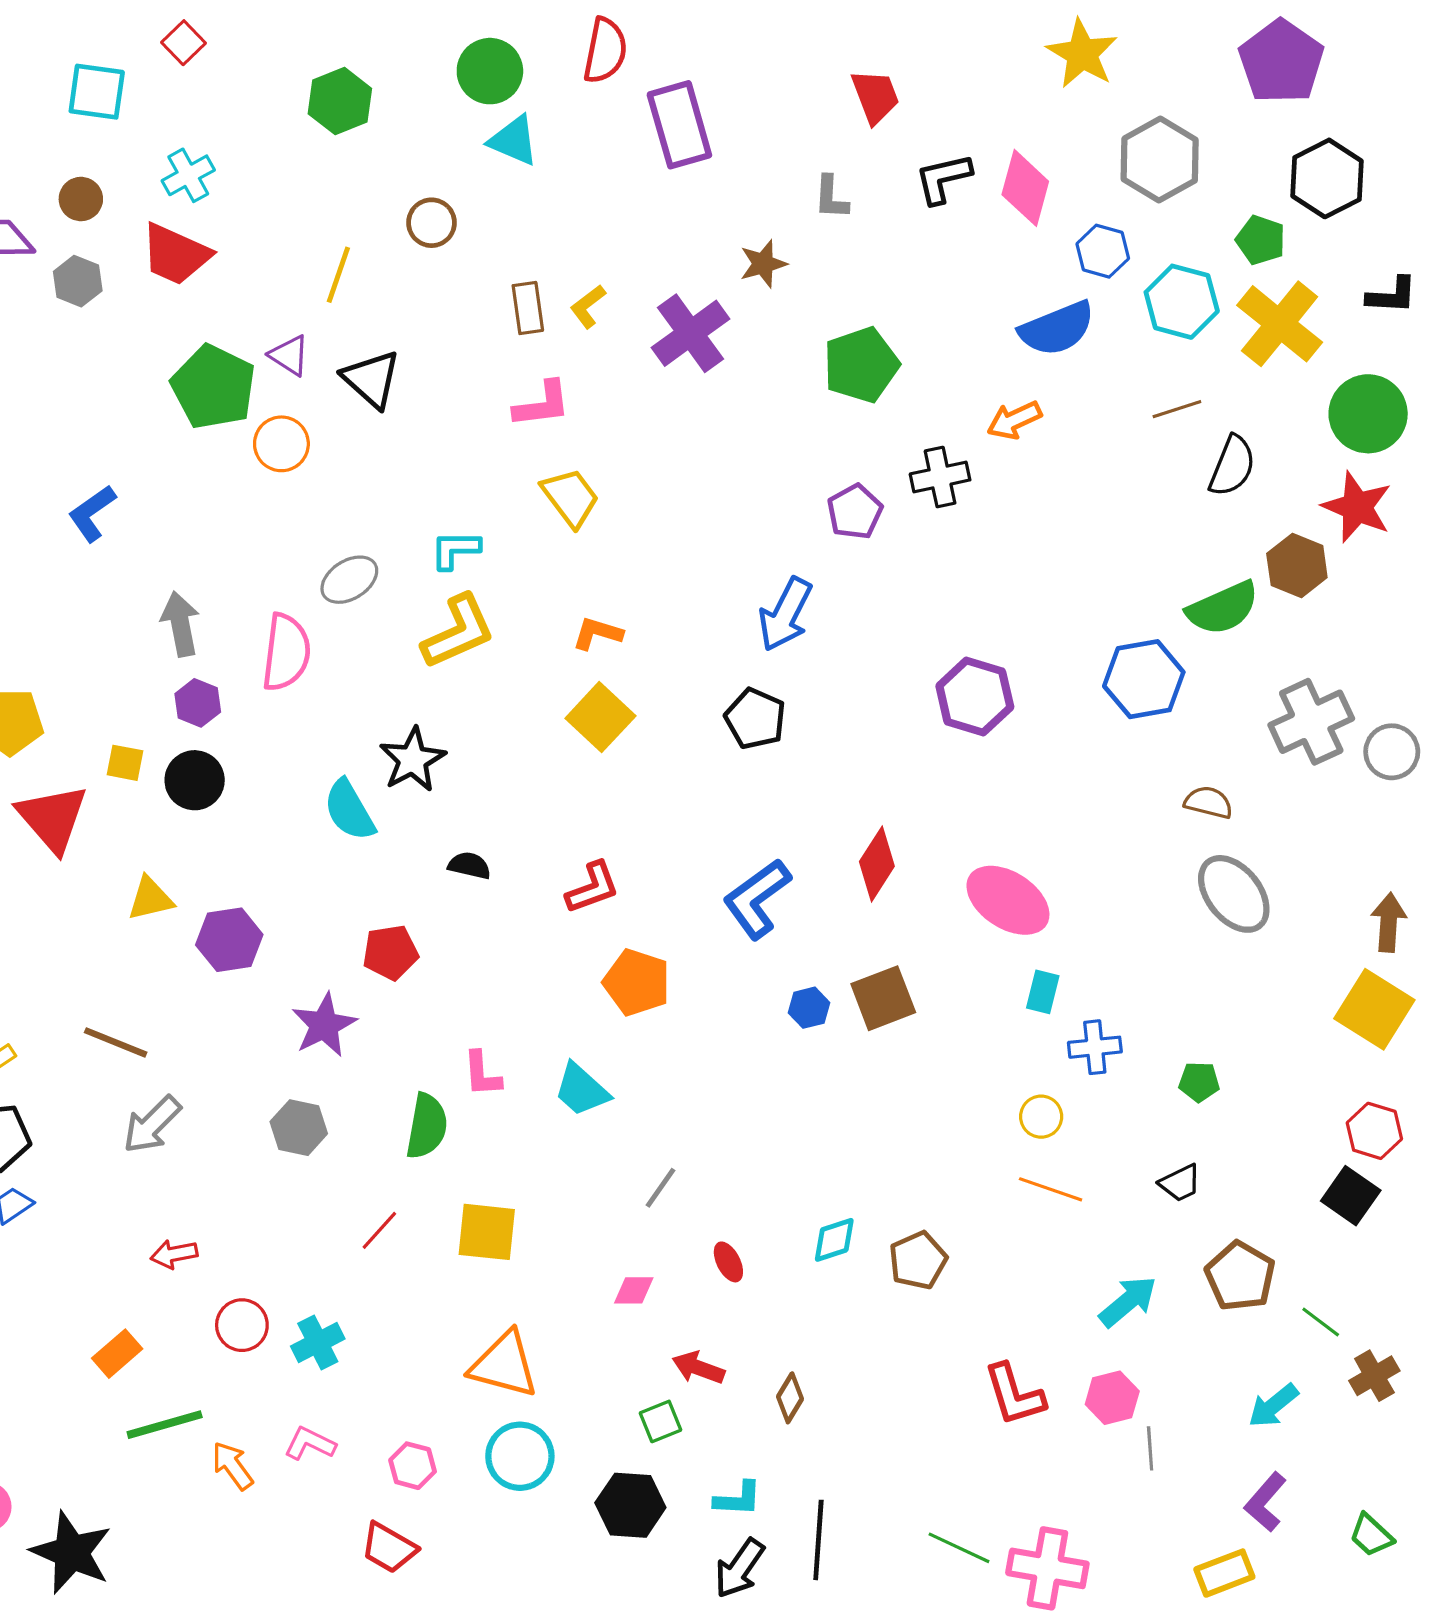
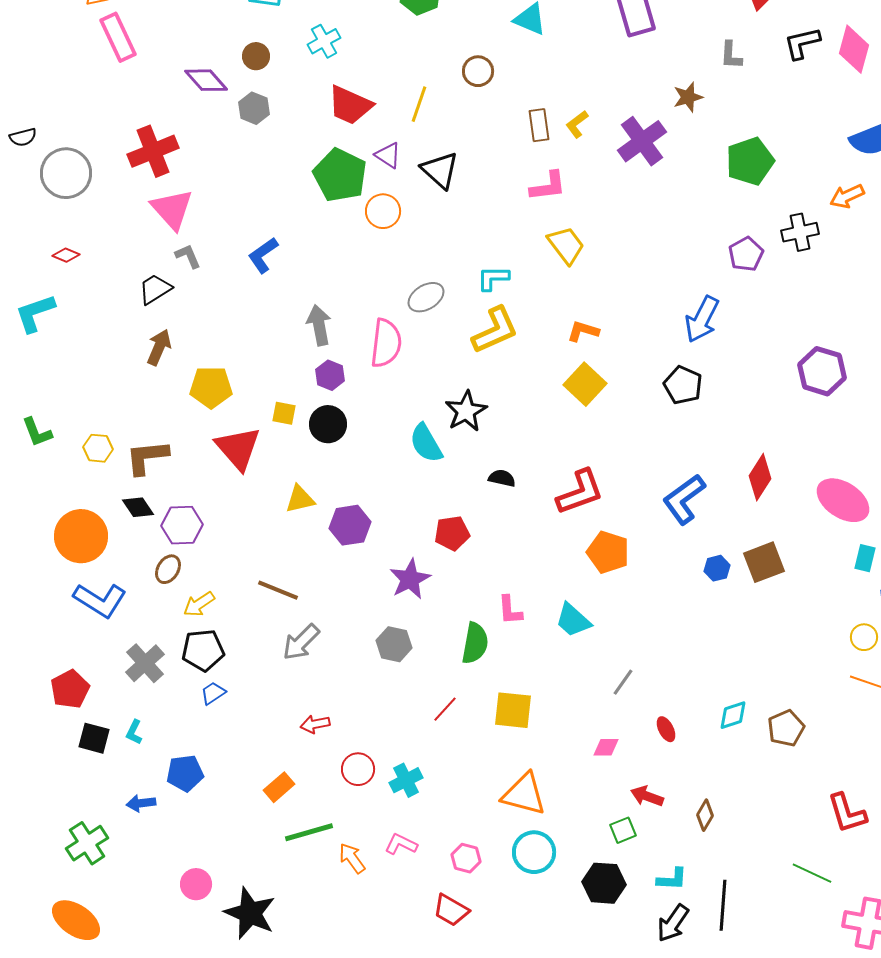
red trapezoid: (176, 254) -> (350, 105), moved
red L-shape: (593, 888) -> (580, 492), size x1.4
green line: (959, 1548) -> (812, 873), moved

